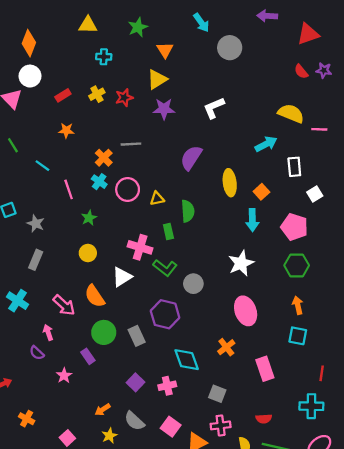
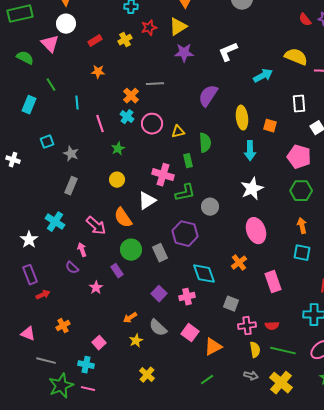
red star: (124, 98) -> (149, 28), moved
cyan arrow: (266, 144) -> (263, 76), moved
cyan line: (42, 166) -> (77, 103), turned 48
orange square: (261, 192) -> (270, 126), turned -32
cyan arrow: (252, 220) -> (250, 151), moved
green L-shape: (165, 268) -> (185, 193), turned -50
orange cross: (27, 419) -> (63, 326), turned 32
pink cross: (221, 425) -> (247, 326), moved

